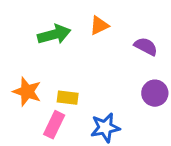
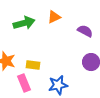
pink rectangle: (54, 125) -> (24, 83), turned -48

